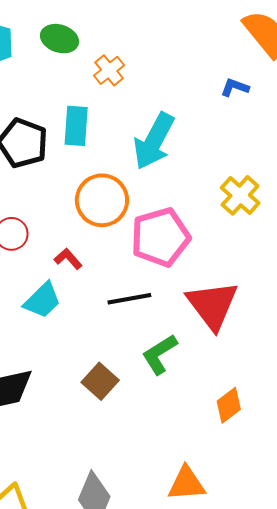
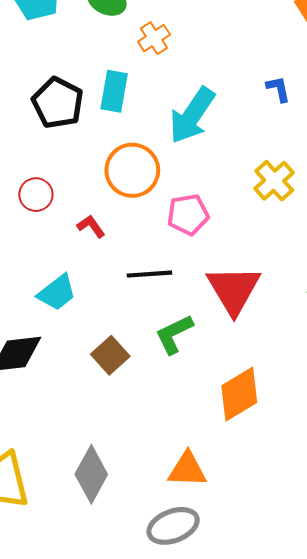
blue L-shape: (235, 87) -> (278, 89), moved, turned 52
pink pentagon: (160, 237) -> (188, 215), size x0.7
cyan trapezoid: (42, 300) -> (57, 293), moved
orange diamond: (229, 405) -> (239, 394), size x1.5

